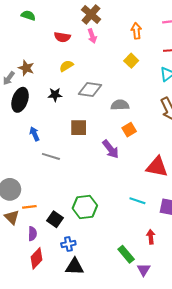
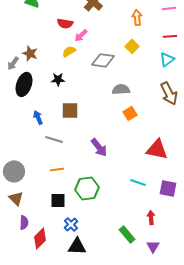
pink arrow: (92, 36) -> (81, 35), moved, turned 64
gray diamond: (90, 90) -> (103, 60), moved
brown square: (79, 128) -> (70, 110), moved
purple arrow: (111, 149) -> (99, 147), moved
orange line: (29, 207) -> (57, 169), moved
black square: (55, 219) -> (58, 200), turned -35
purple semicircle: (32, 234) -> (24, 222), moved
blue cross: (68, 244) -> (71, 224), turned -32
purple triangle: (144, 270) -> (153, 246), moved

